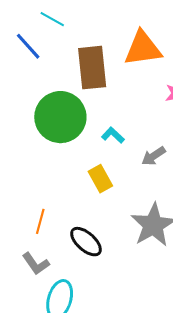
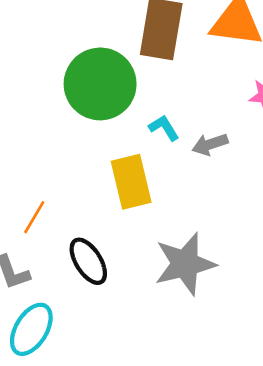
gray arrow: (154, 156) -> (210, 144), moved
yellow rectangle: (100, 179) -> (131, 182), size x1.4

